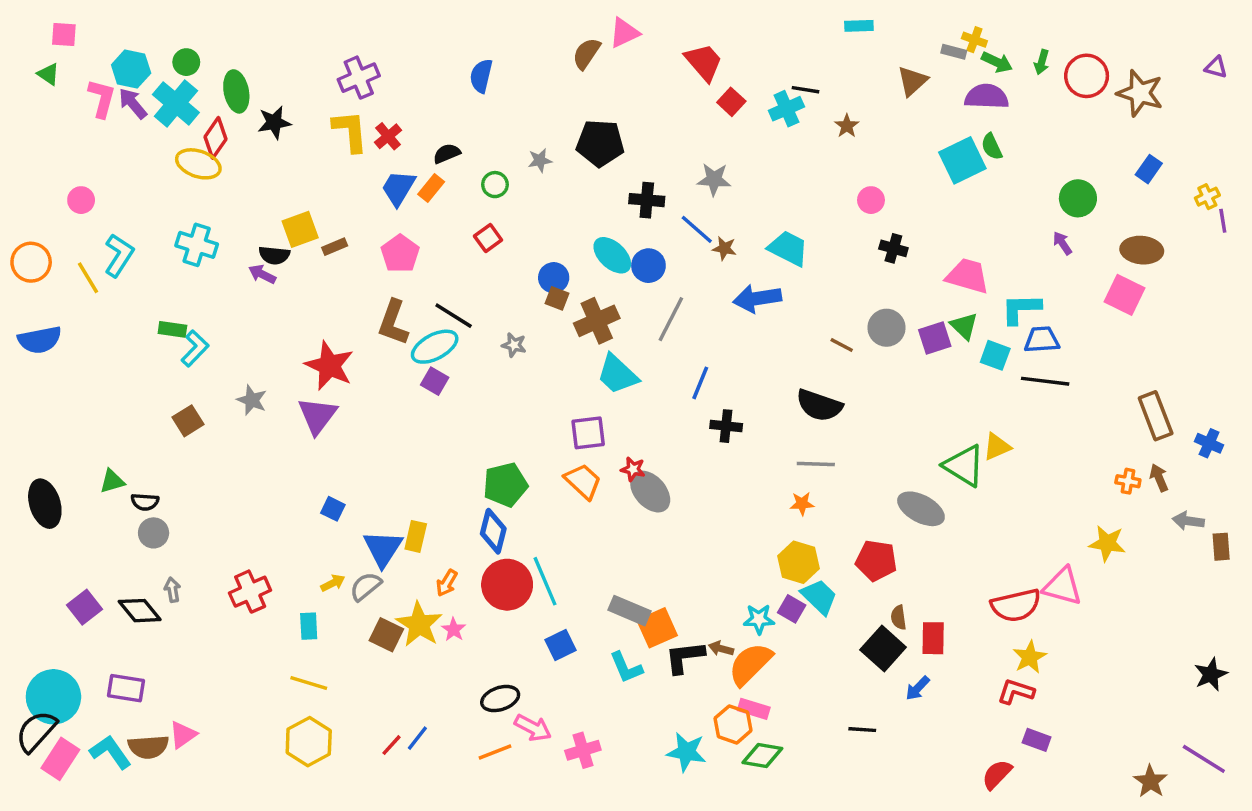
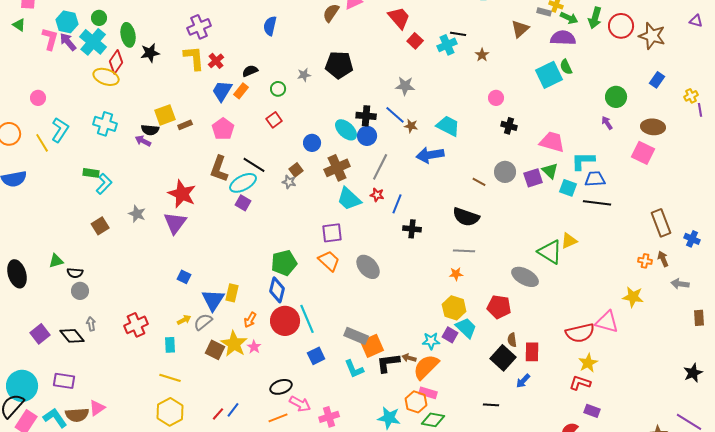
green arrow: (1042, 62) -> (595, 18), size x1.5
black cross: (647, 200) -> (366, 116), moved
brown square: (557, 298) -> (296, 170), moved, turned 32
red star: (633, 469) -> (377, 195), moved
brown rectangle: (1221, 547) -> (699, 318), moved

